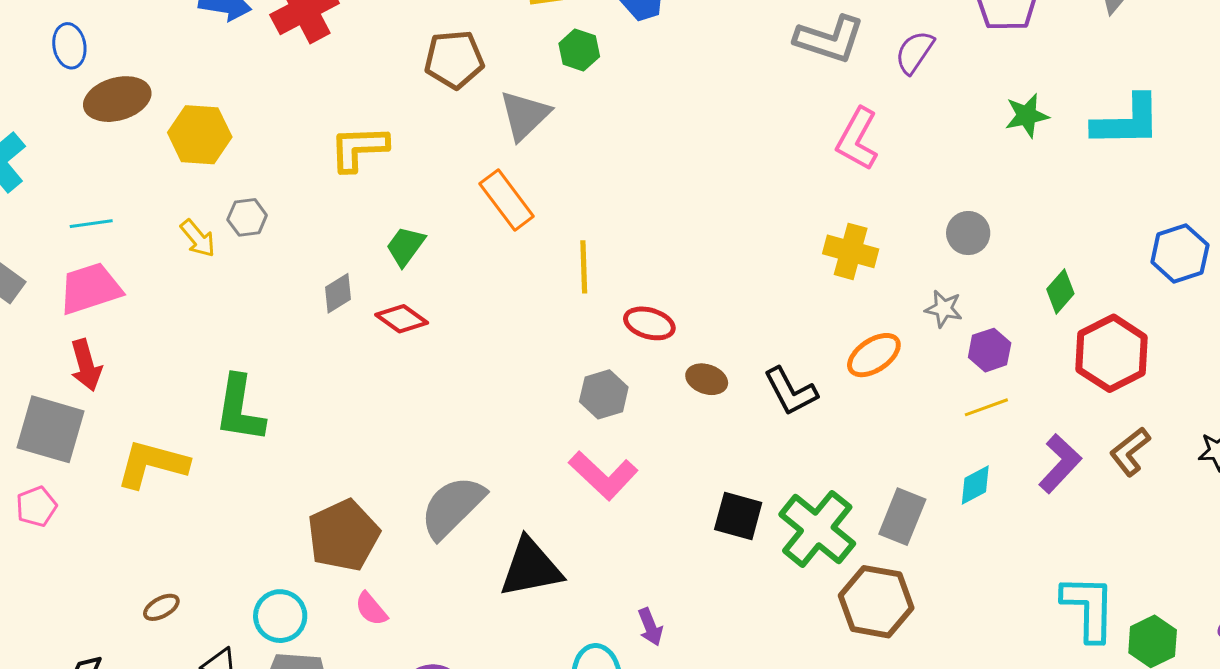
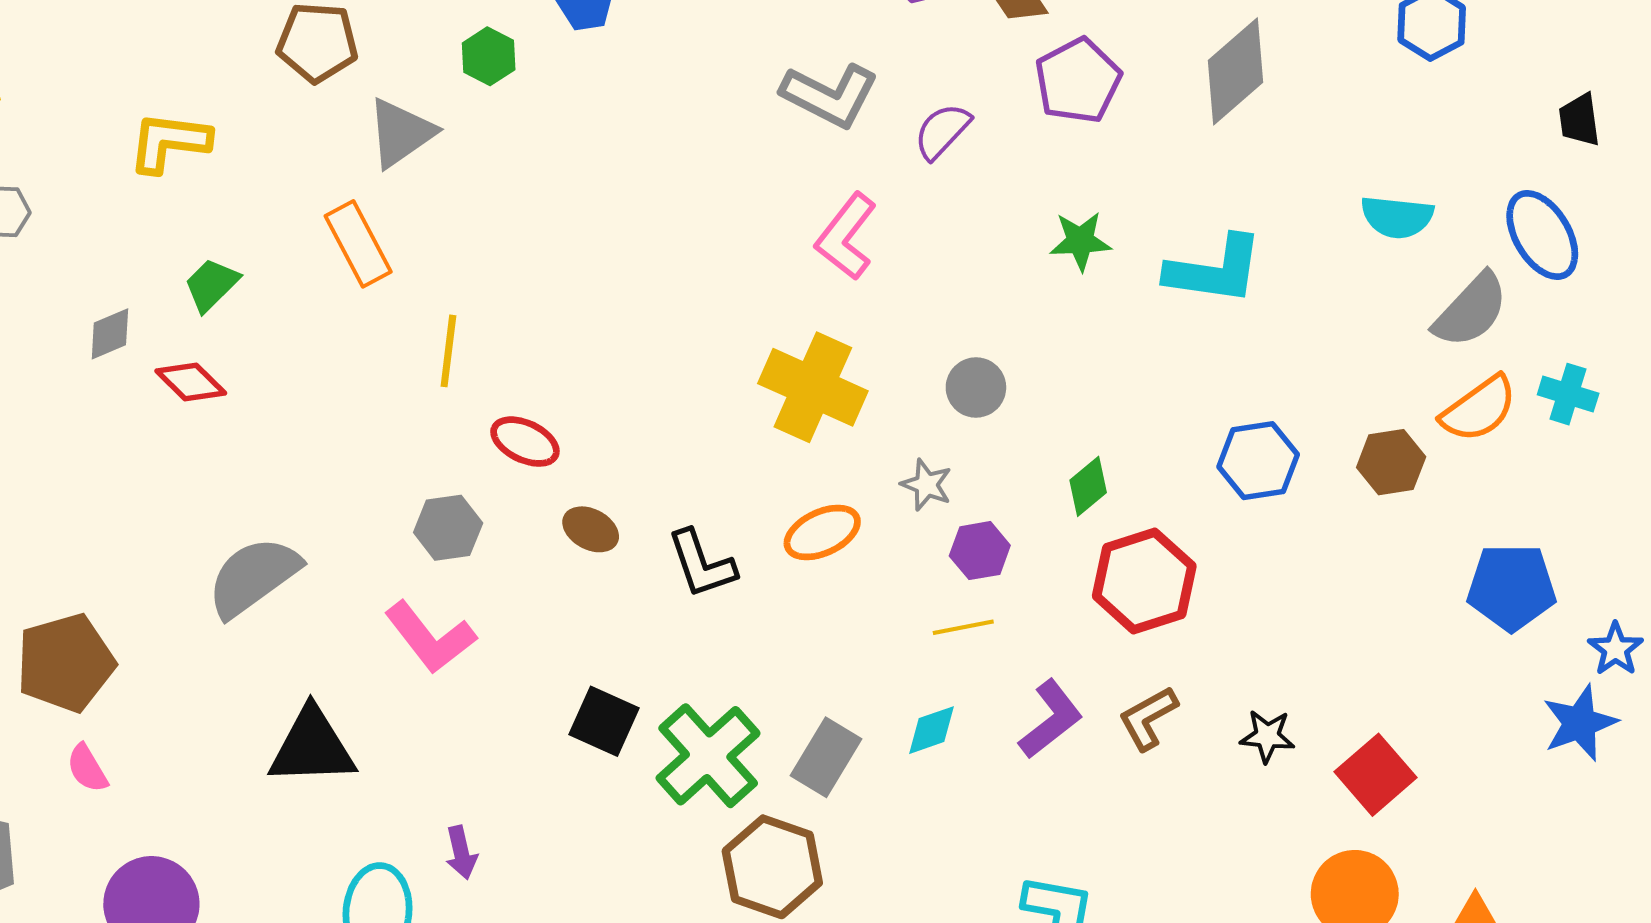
yellow cross: (851, 251) -> (813, 387), size x1.4
gray semicircle: (452, 507) -> (253, 577), moved

